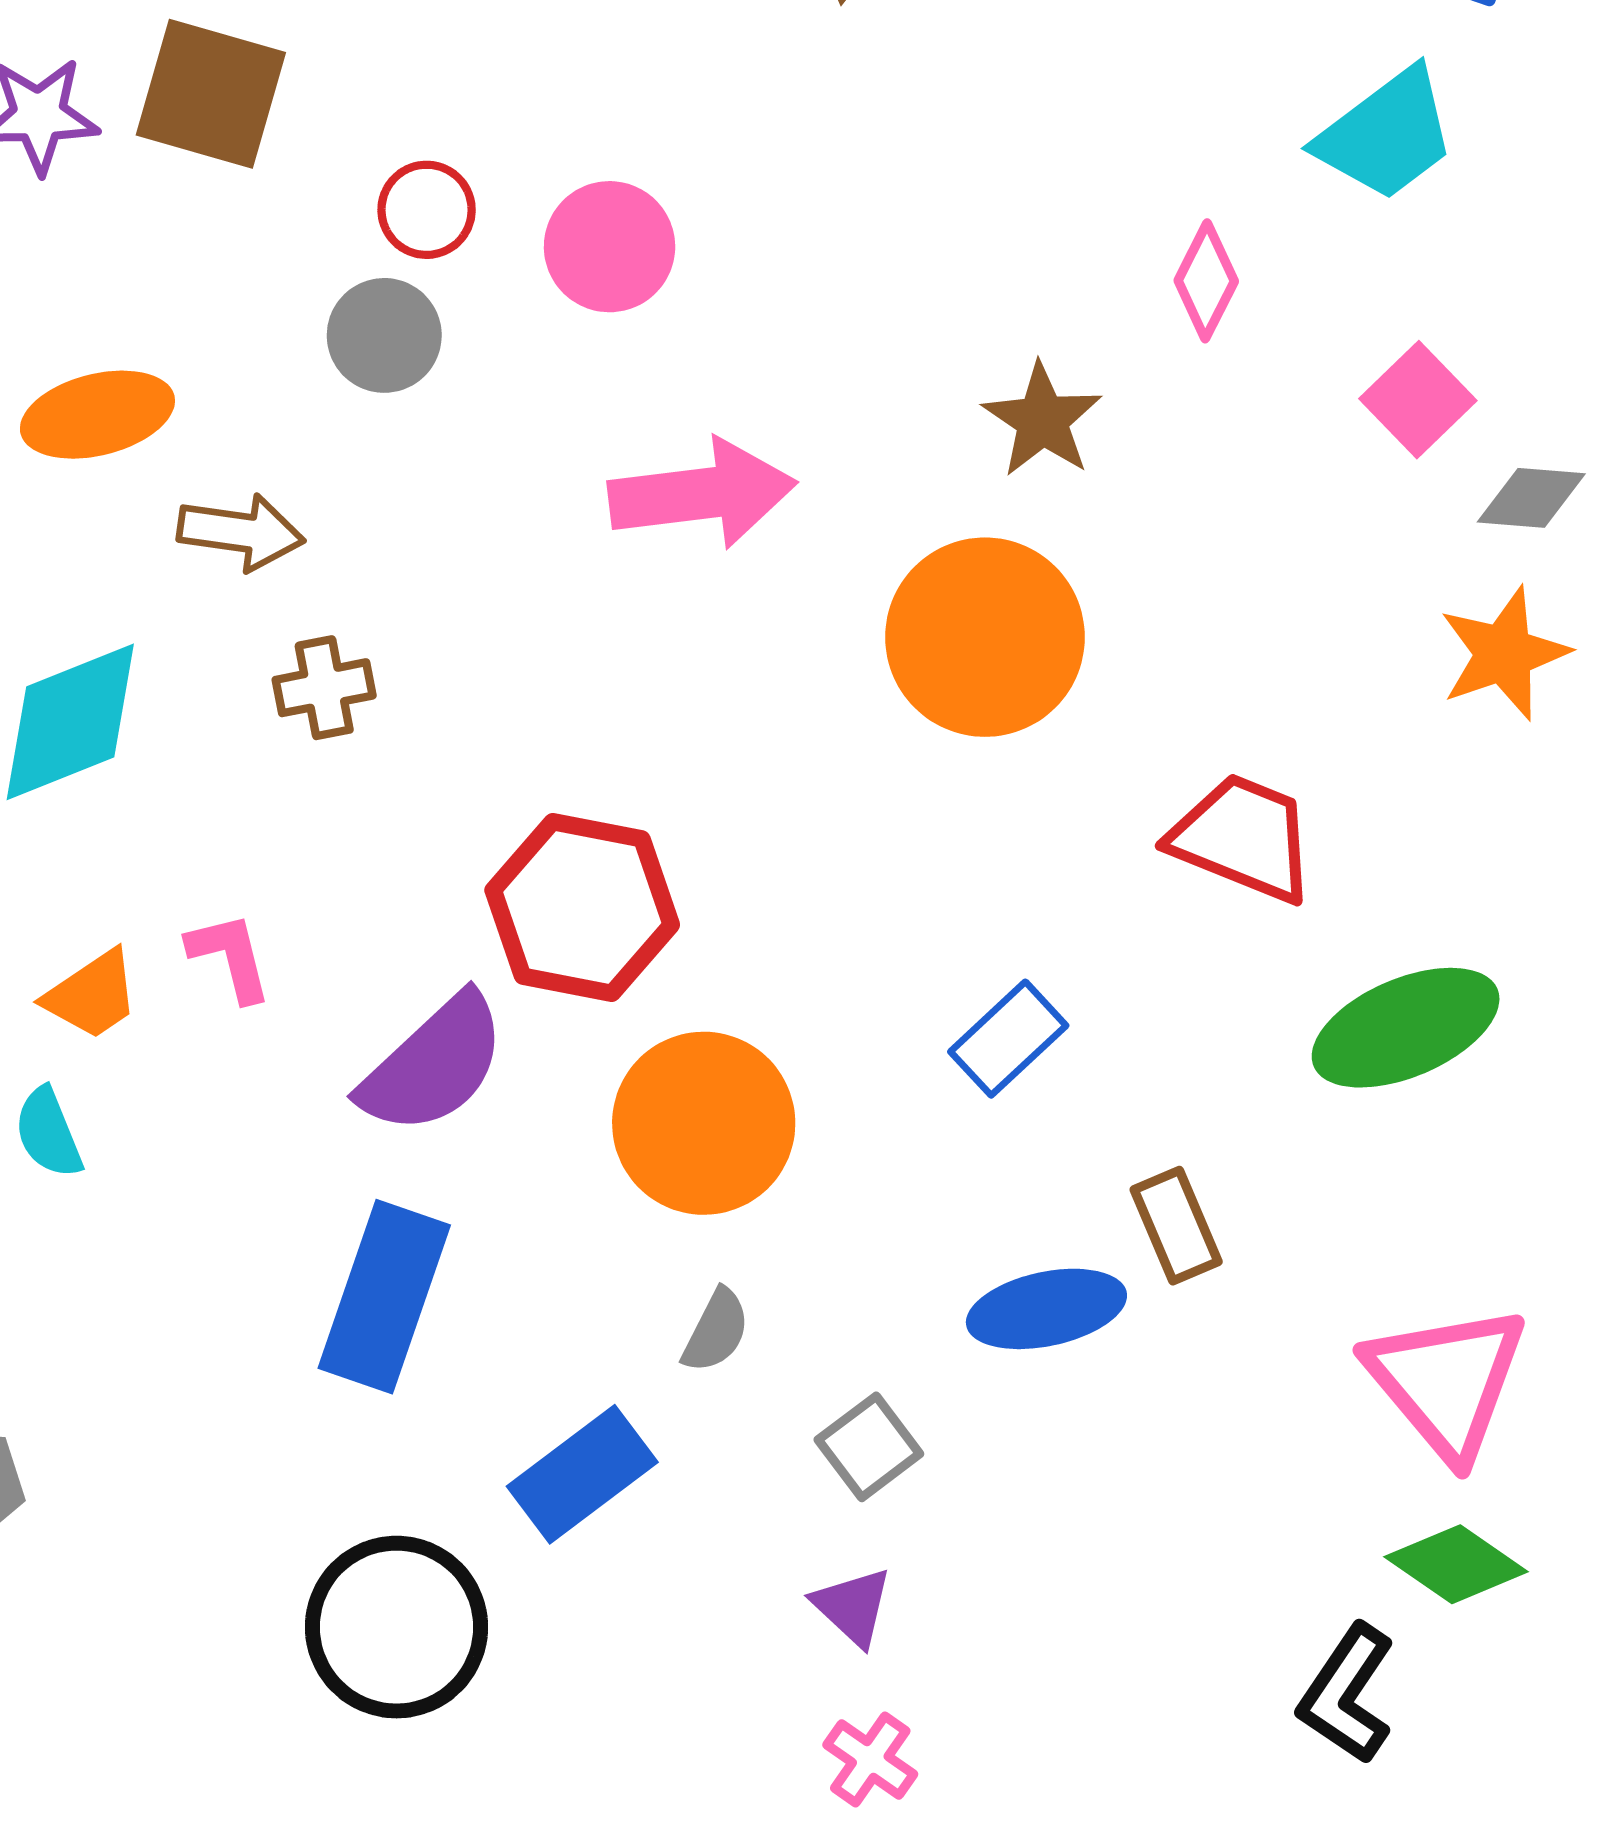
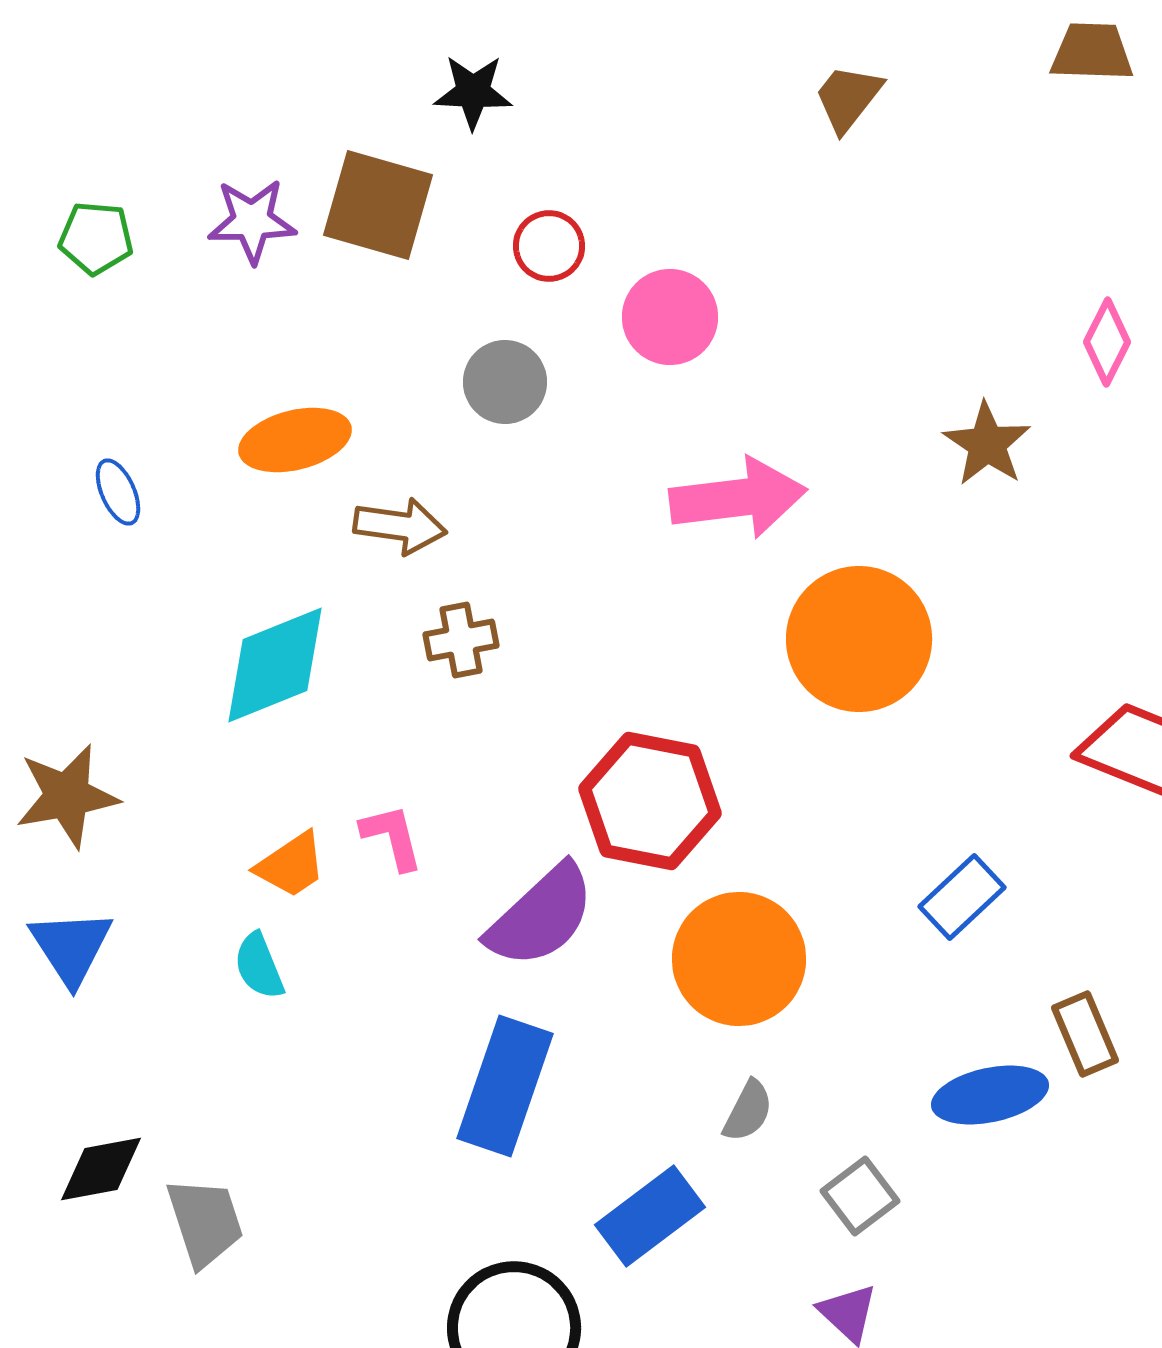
red circle: (427, 210) -> (549, 246), moved
orange circle: (985, 637) -> (859, 639), moved

